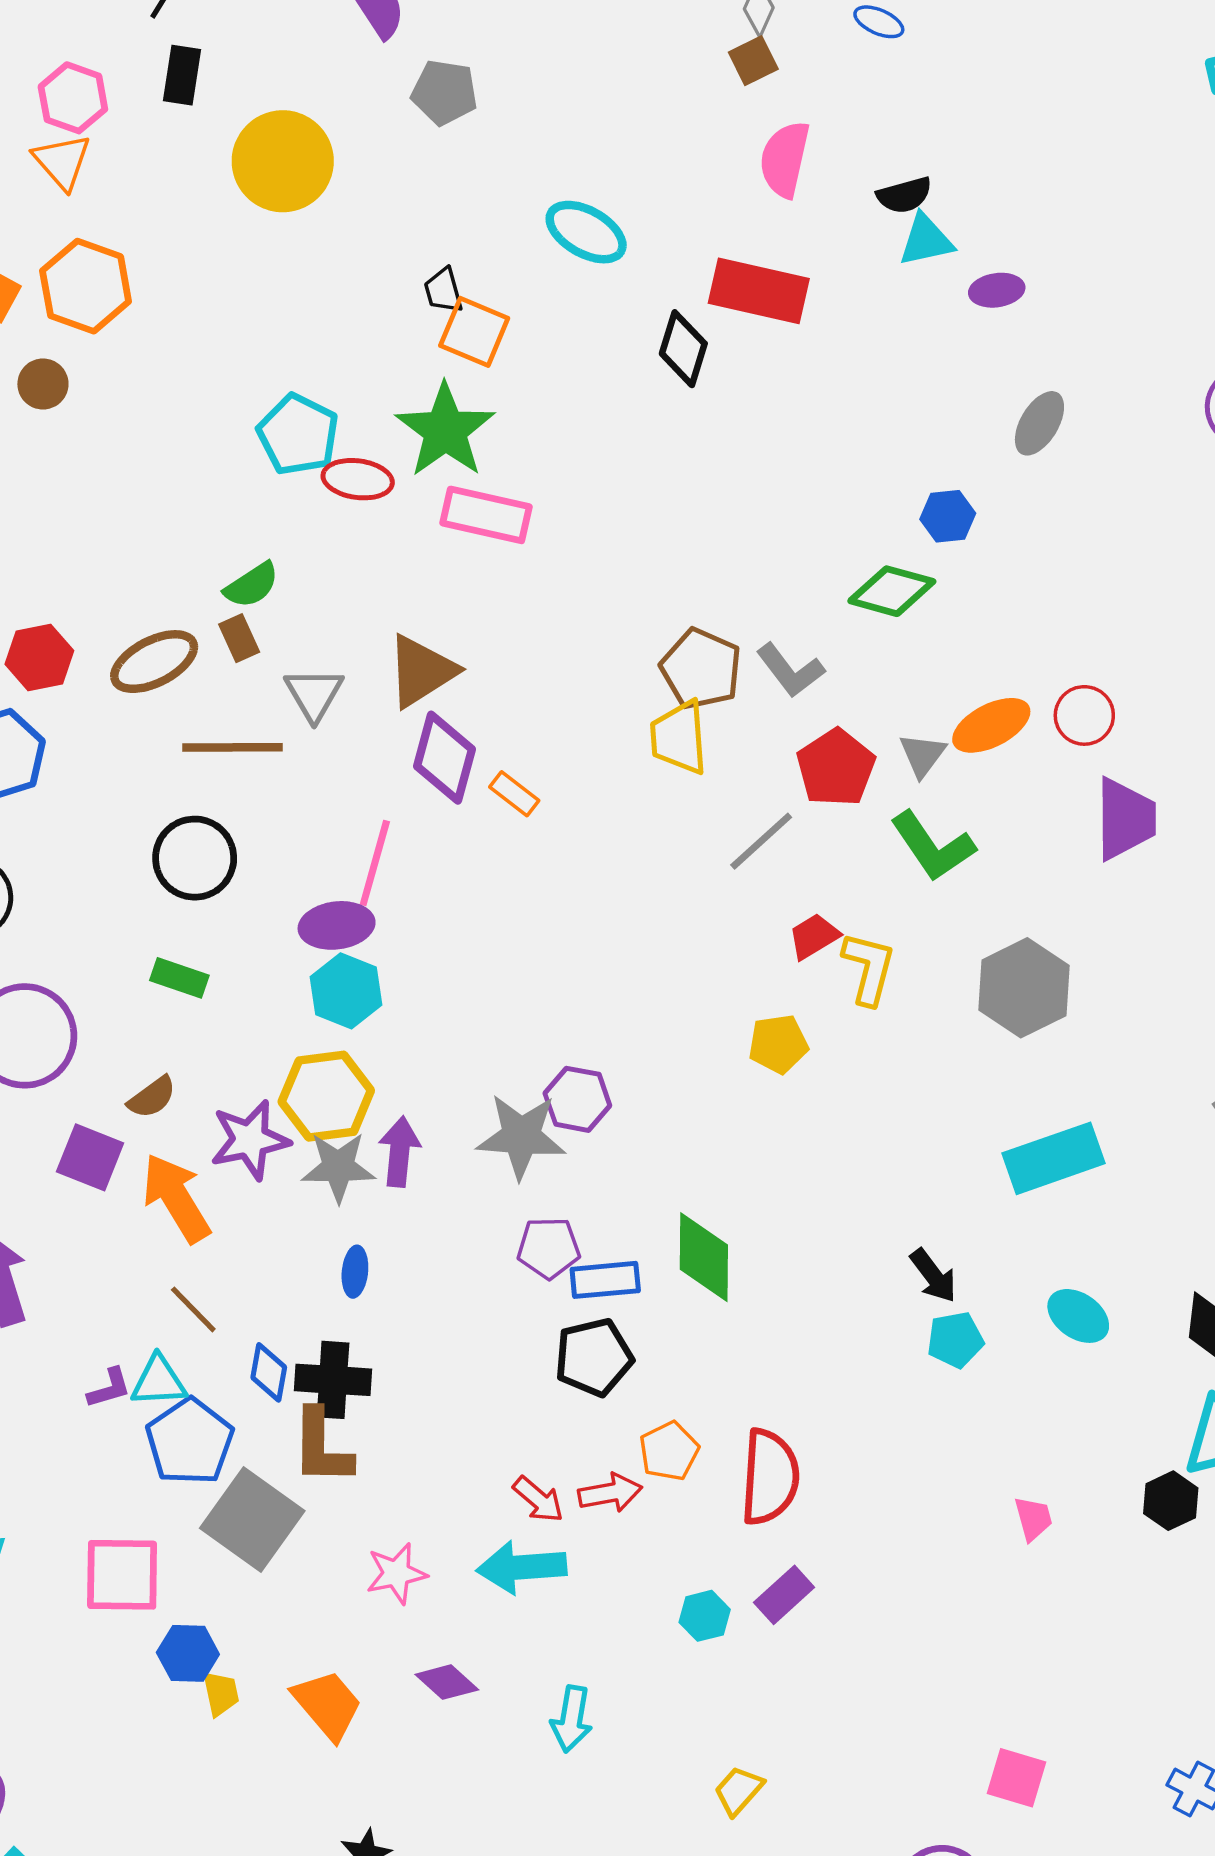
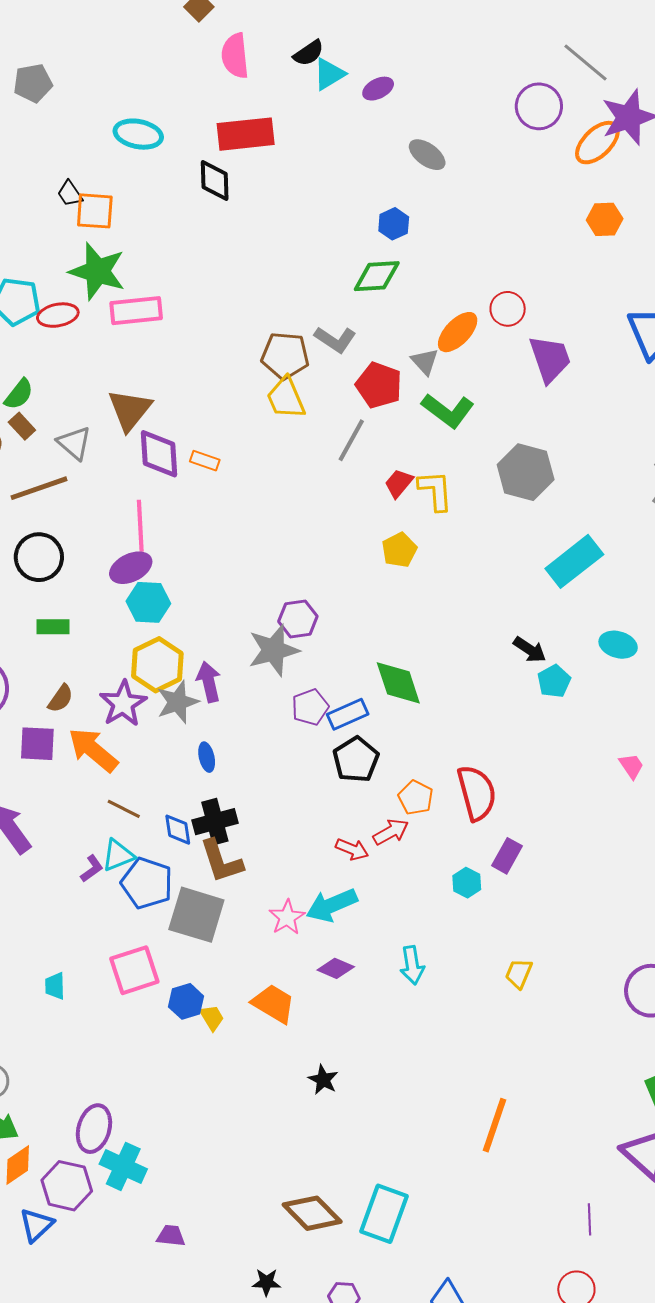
gray ellipse: (1039, 423) -> (427, 155), turned -66
cyan arrow: (522, 1567) -> (332, 905), moved

